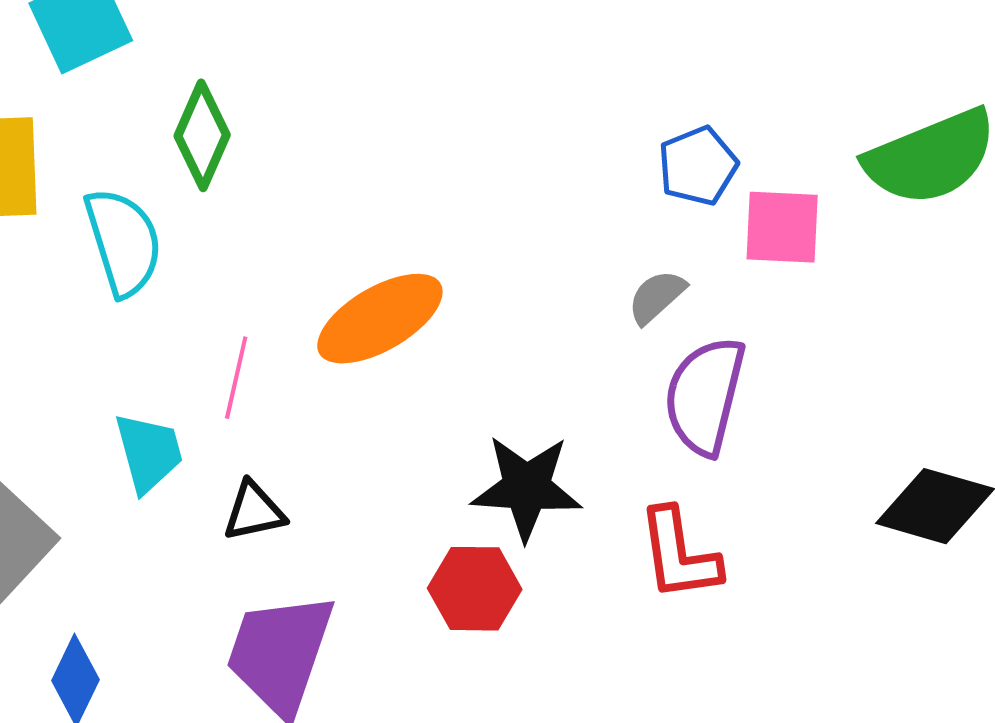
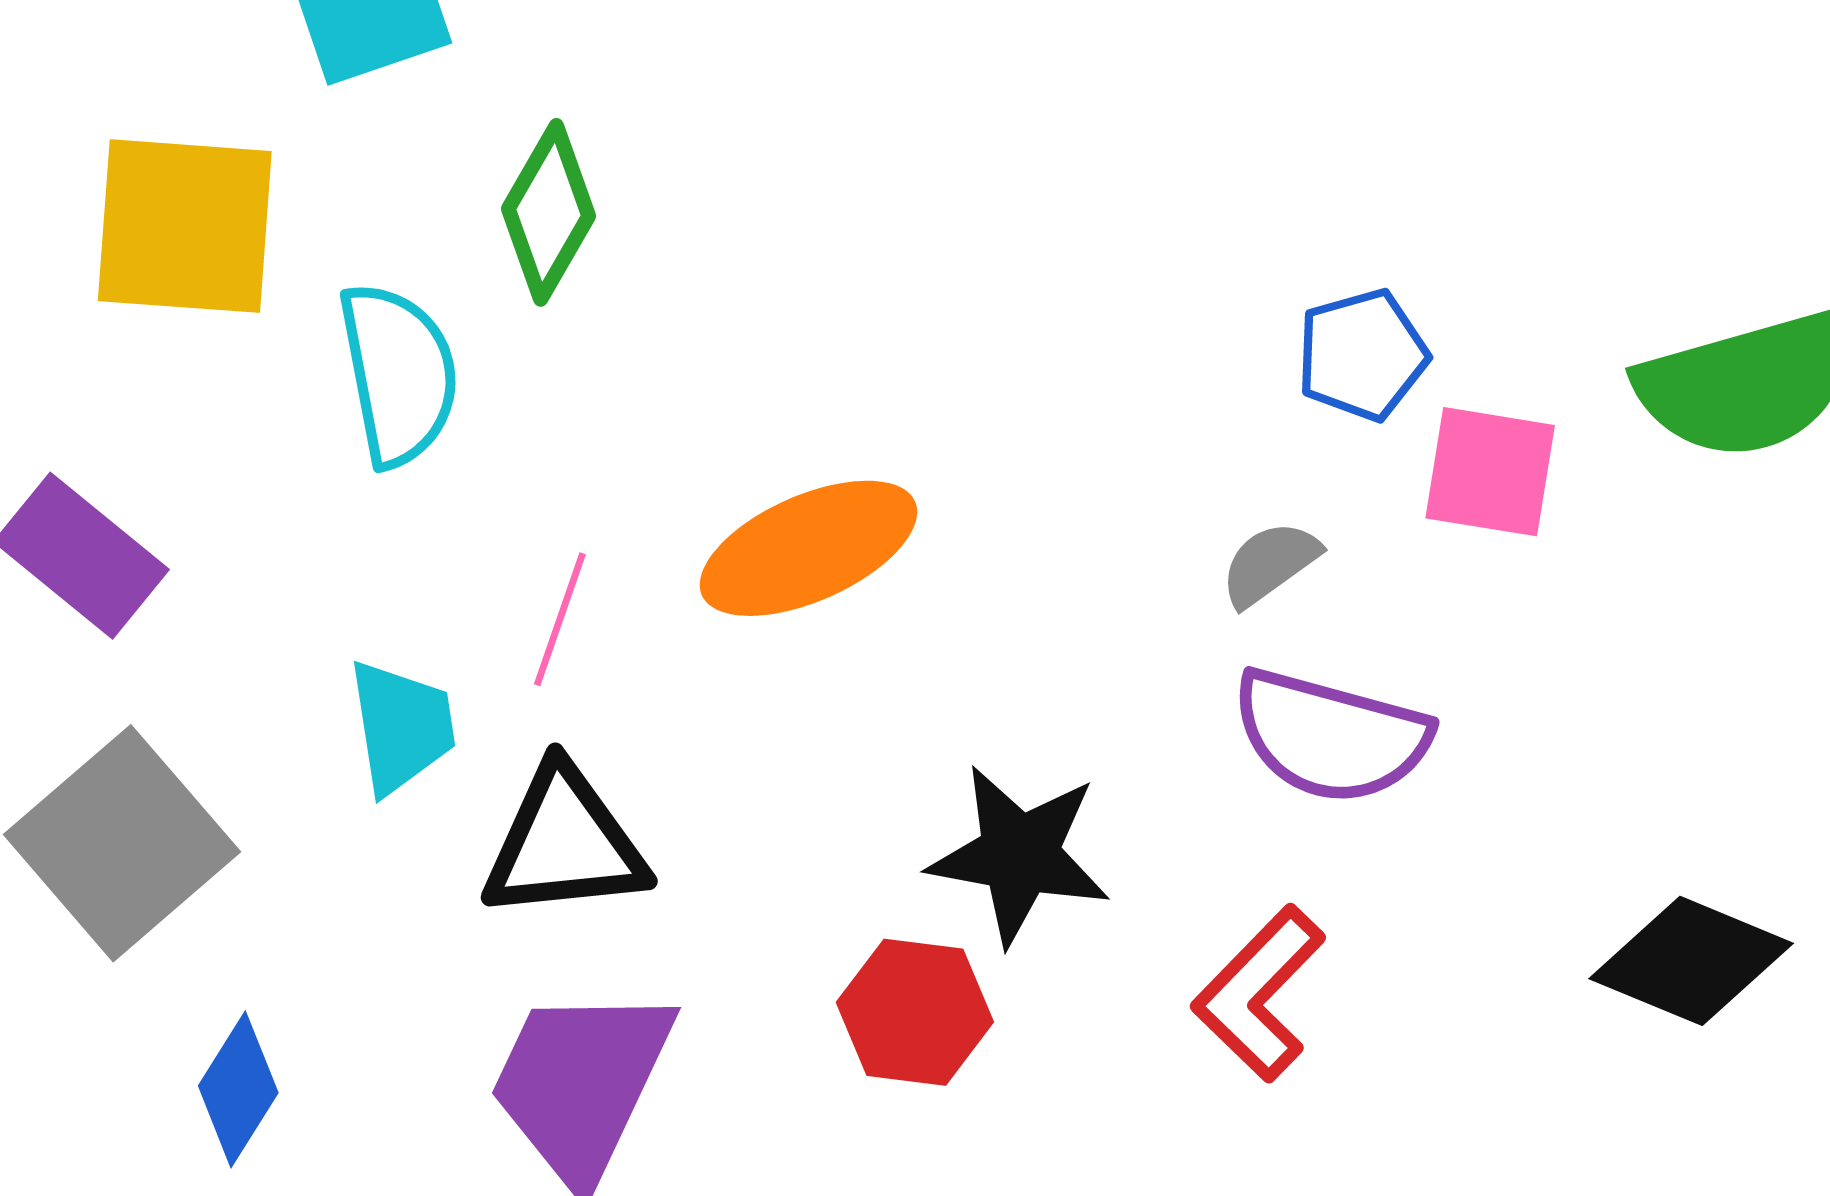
purple semicircle: (705, 396) -> (1331, 736), turned -95
black triangle: (254, 511) -> (565, 843), size x1.6
red L-shape: (679, 554) -> (1259, 993), turned 46

